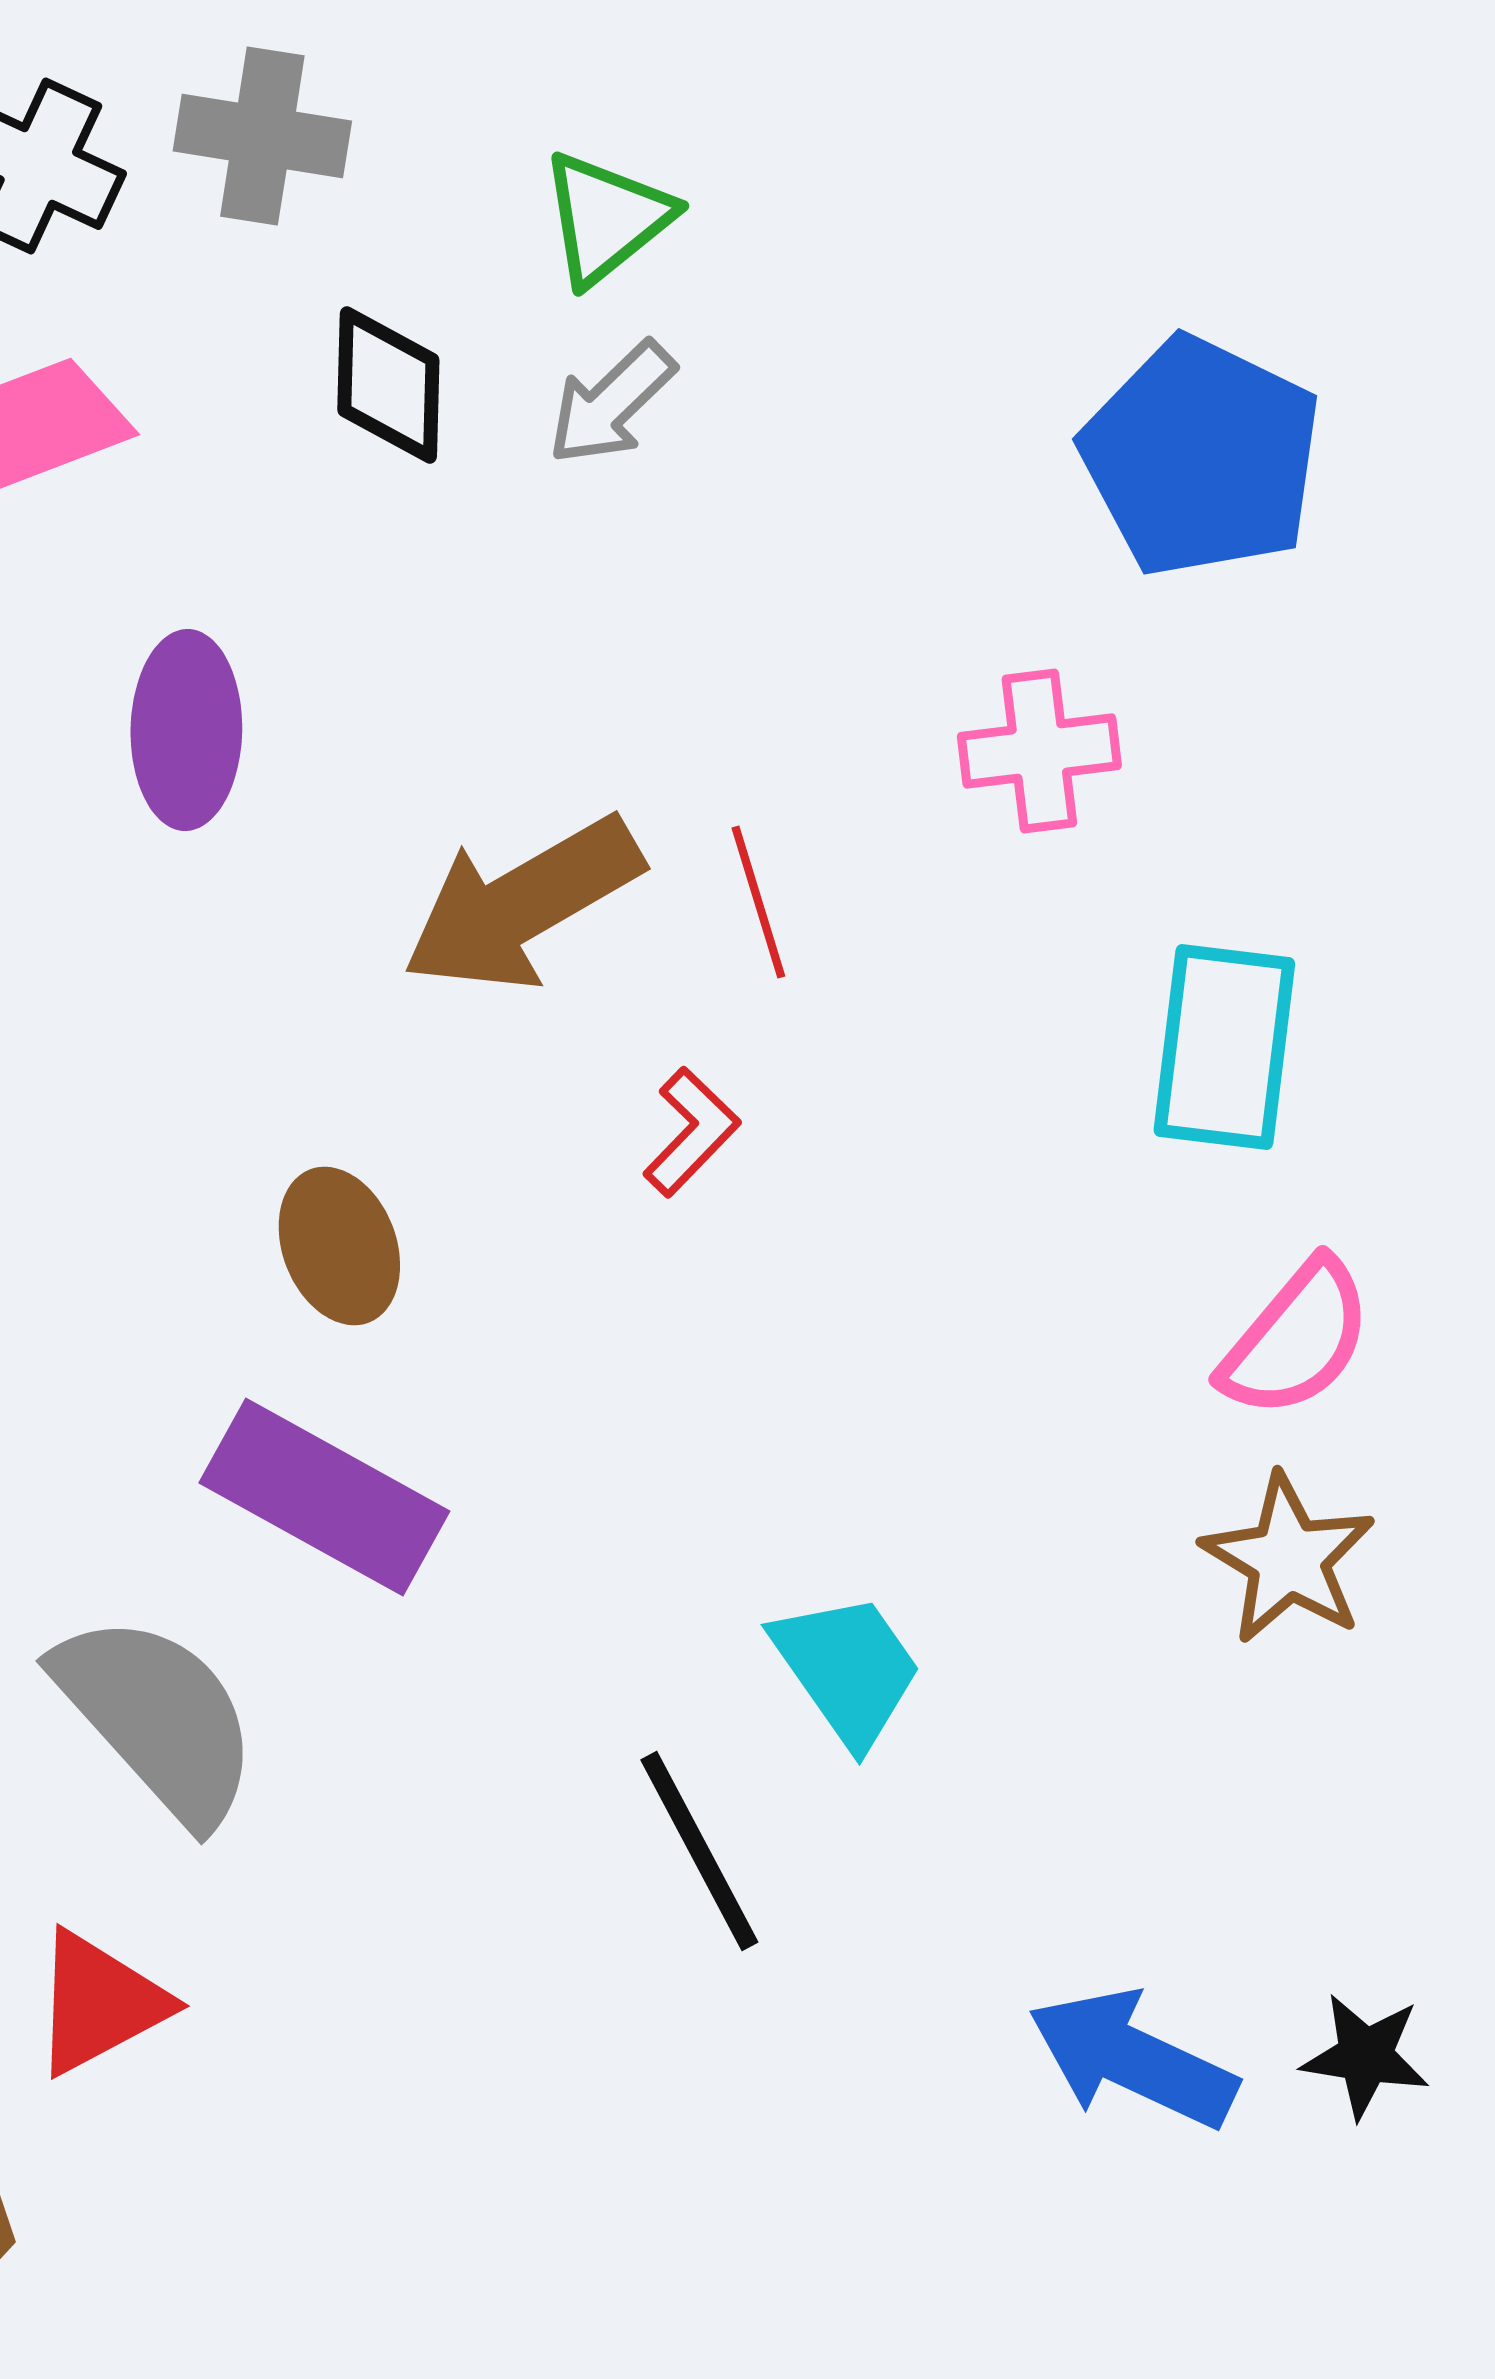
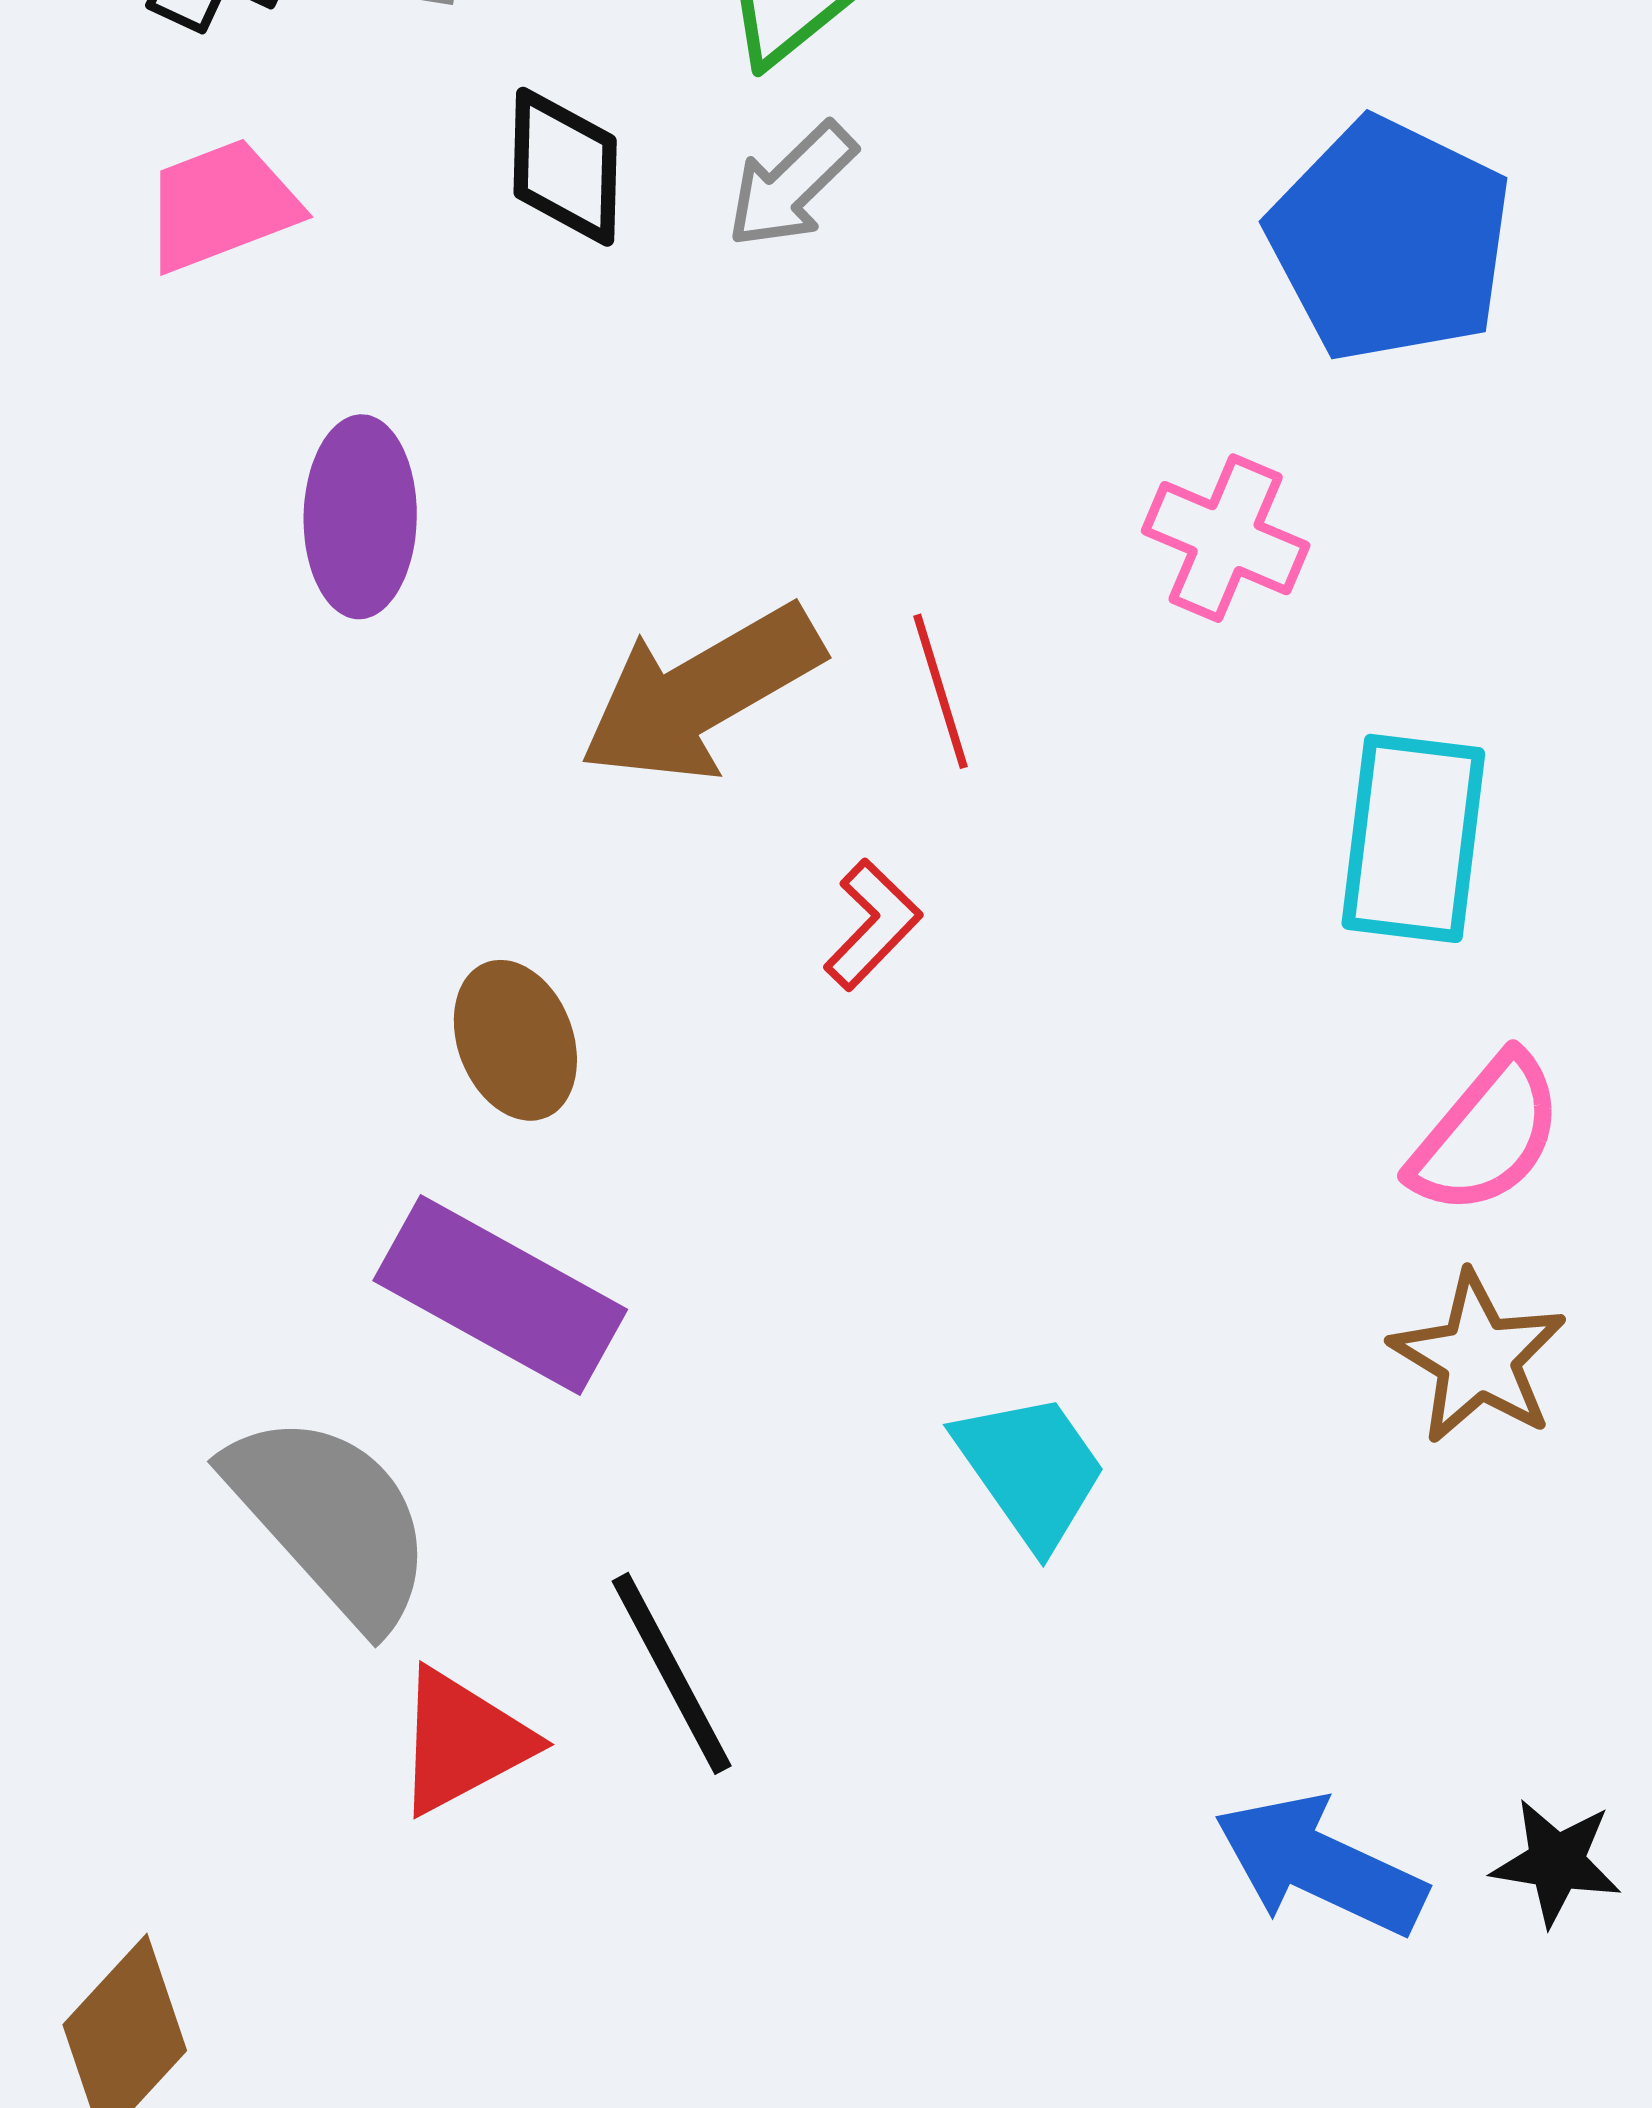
pink cross: (1039, 751) -> (1226, 538), turned 30
black line: (699, 1851) -> (672, 1673), moved
red triangle: (99, 2003) -> (463, 1741), moved

